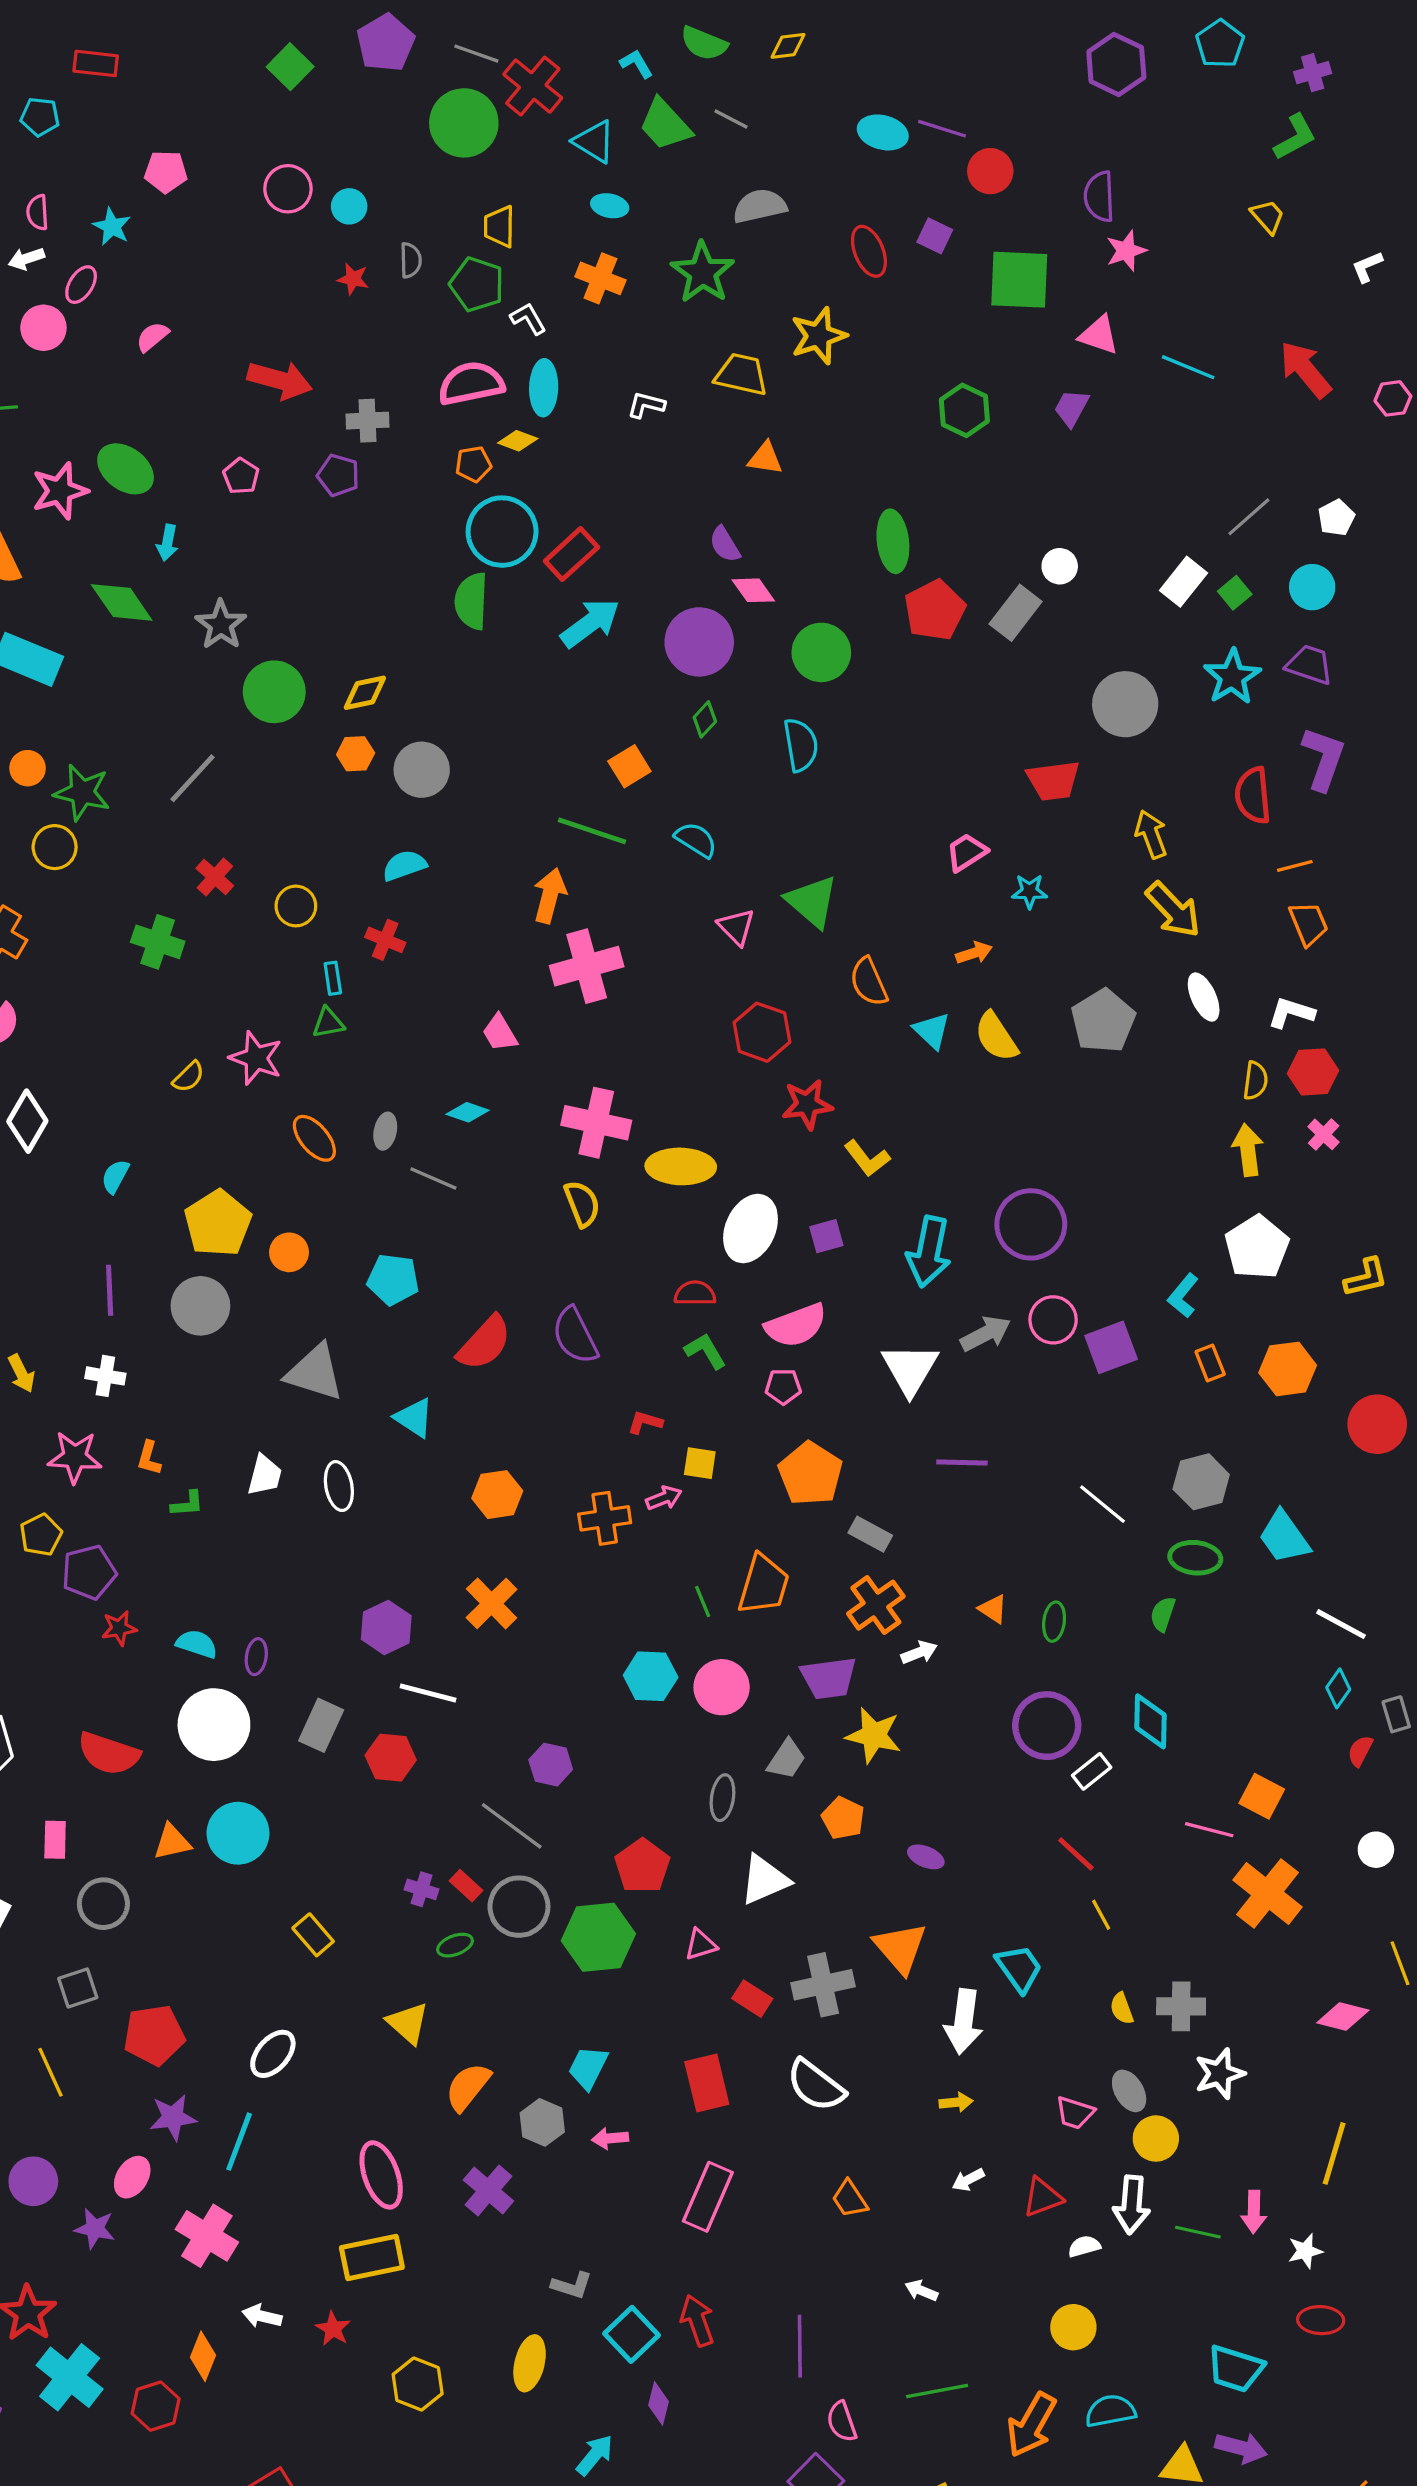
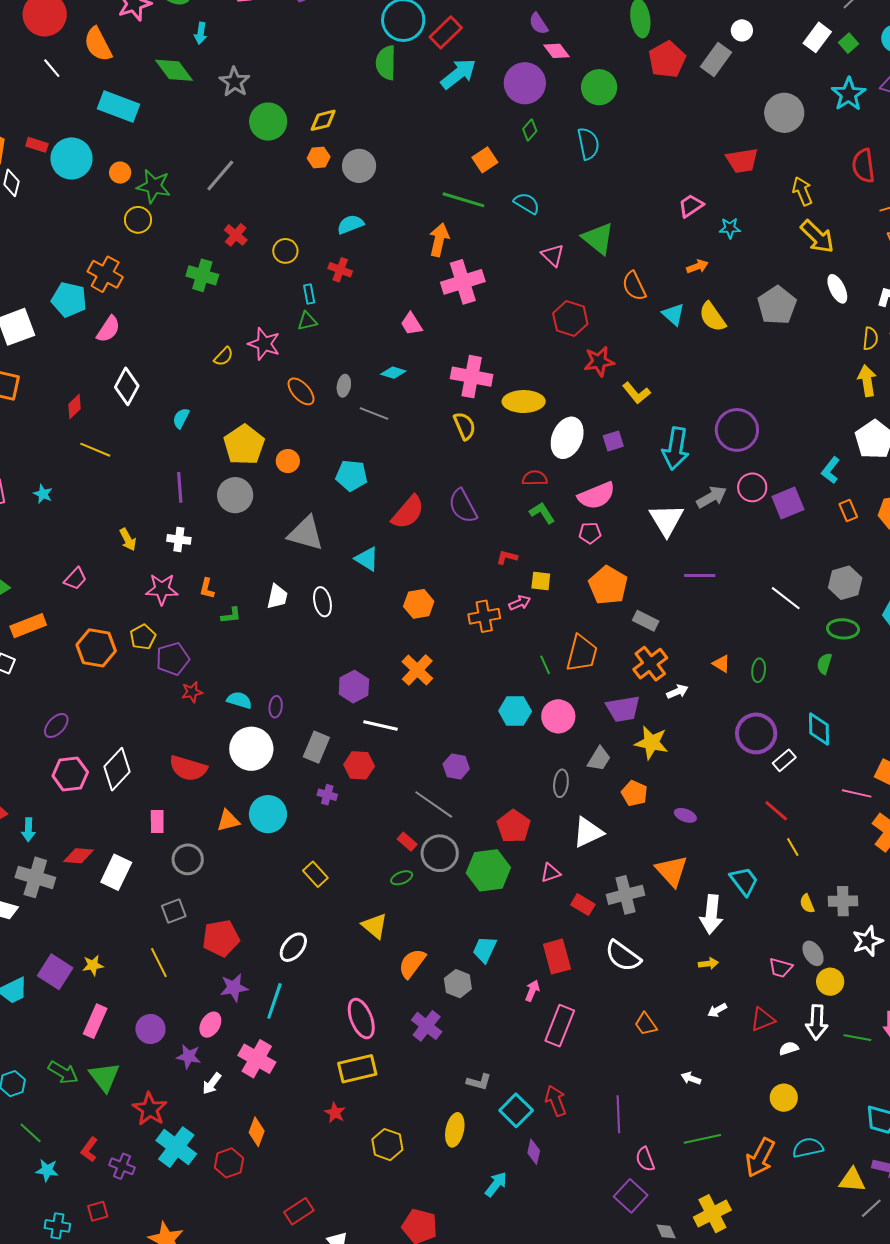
purple cross: (422, 1889) -> (327, 795), moved
pink arrow: (610, 2138) -> (532, 991), moved, turned 120
white arrow: (262, 2316) -> (212, 1084), moved, turned -65

